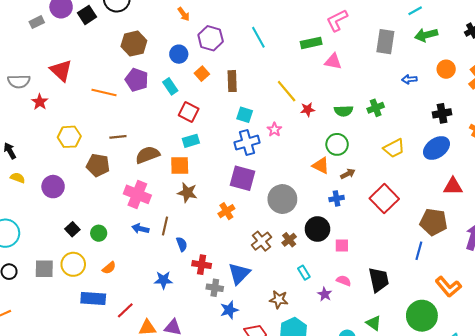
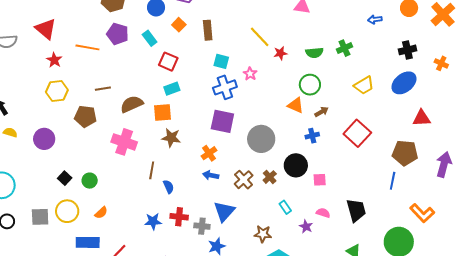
red star: (40, 102) -> (54, 60), moved
blue arrow: (140, 229) -> (211, 175), moved
red cross: (202, 265) -> (179, 217), moved

